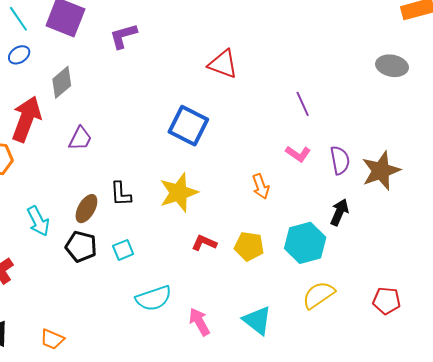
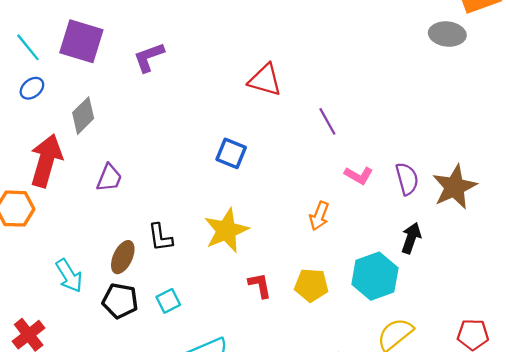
gray ellipse: (392, 66) -> (447, 34), moved
purple line: (303, 104) -> (327, 121), moved
blue square: (188, 126) -> (231, 153), size x0.7
orange arrow: (261, 186) -> (319, 216), turned 45
red L-shape: (204, 243) -> (260, 285), turned 60

